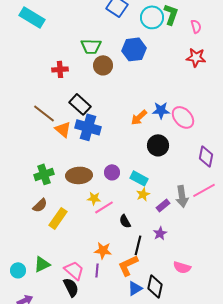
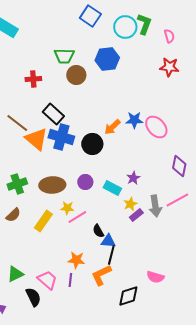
orange triangle: (63, 129) -> (36, 139), size x1.4
black circle: (158, 145) -> (92, 144), moved
yellow star: (143, 194) -> (130, 204), moved
yellow rectangle: (58, 218) -> (43, 221), moved
purple star: (160, 233) -> (133, 178), moved
black diamond: (155, 286) -> (128, 296), turned 60
black semicircle: (71, 287) -> (33, 297), moved
blue triangle: (135, 288) -> (108, 241), moved, turned 35

